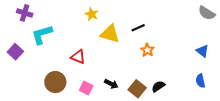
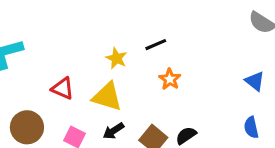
yellow star: (92, 14) -> (116, 58), moved
yellow triangle: (110, 34) -> (107, 97), moved
black arrow: (111, 84) -> (113, 131), turned 120

